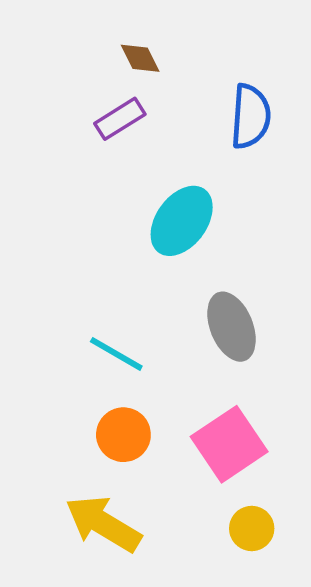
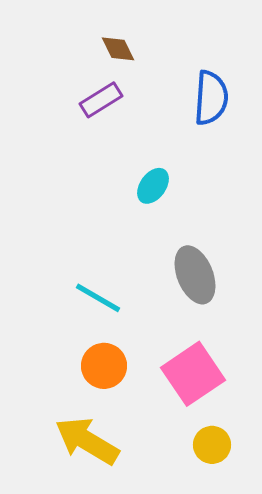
cyan ellipse: (182, 221) -> (153, 186), size x0.6

